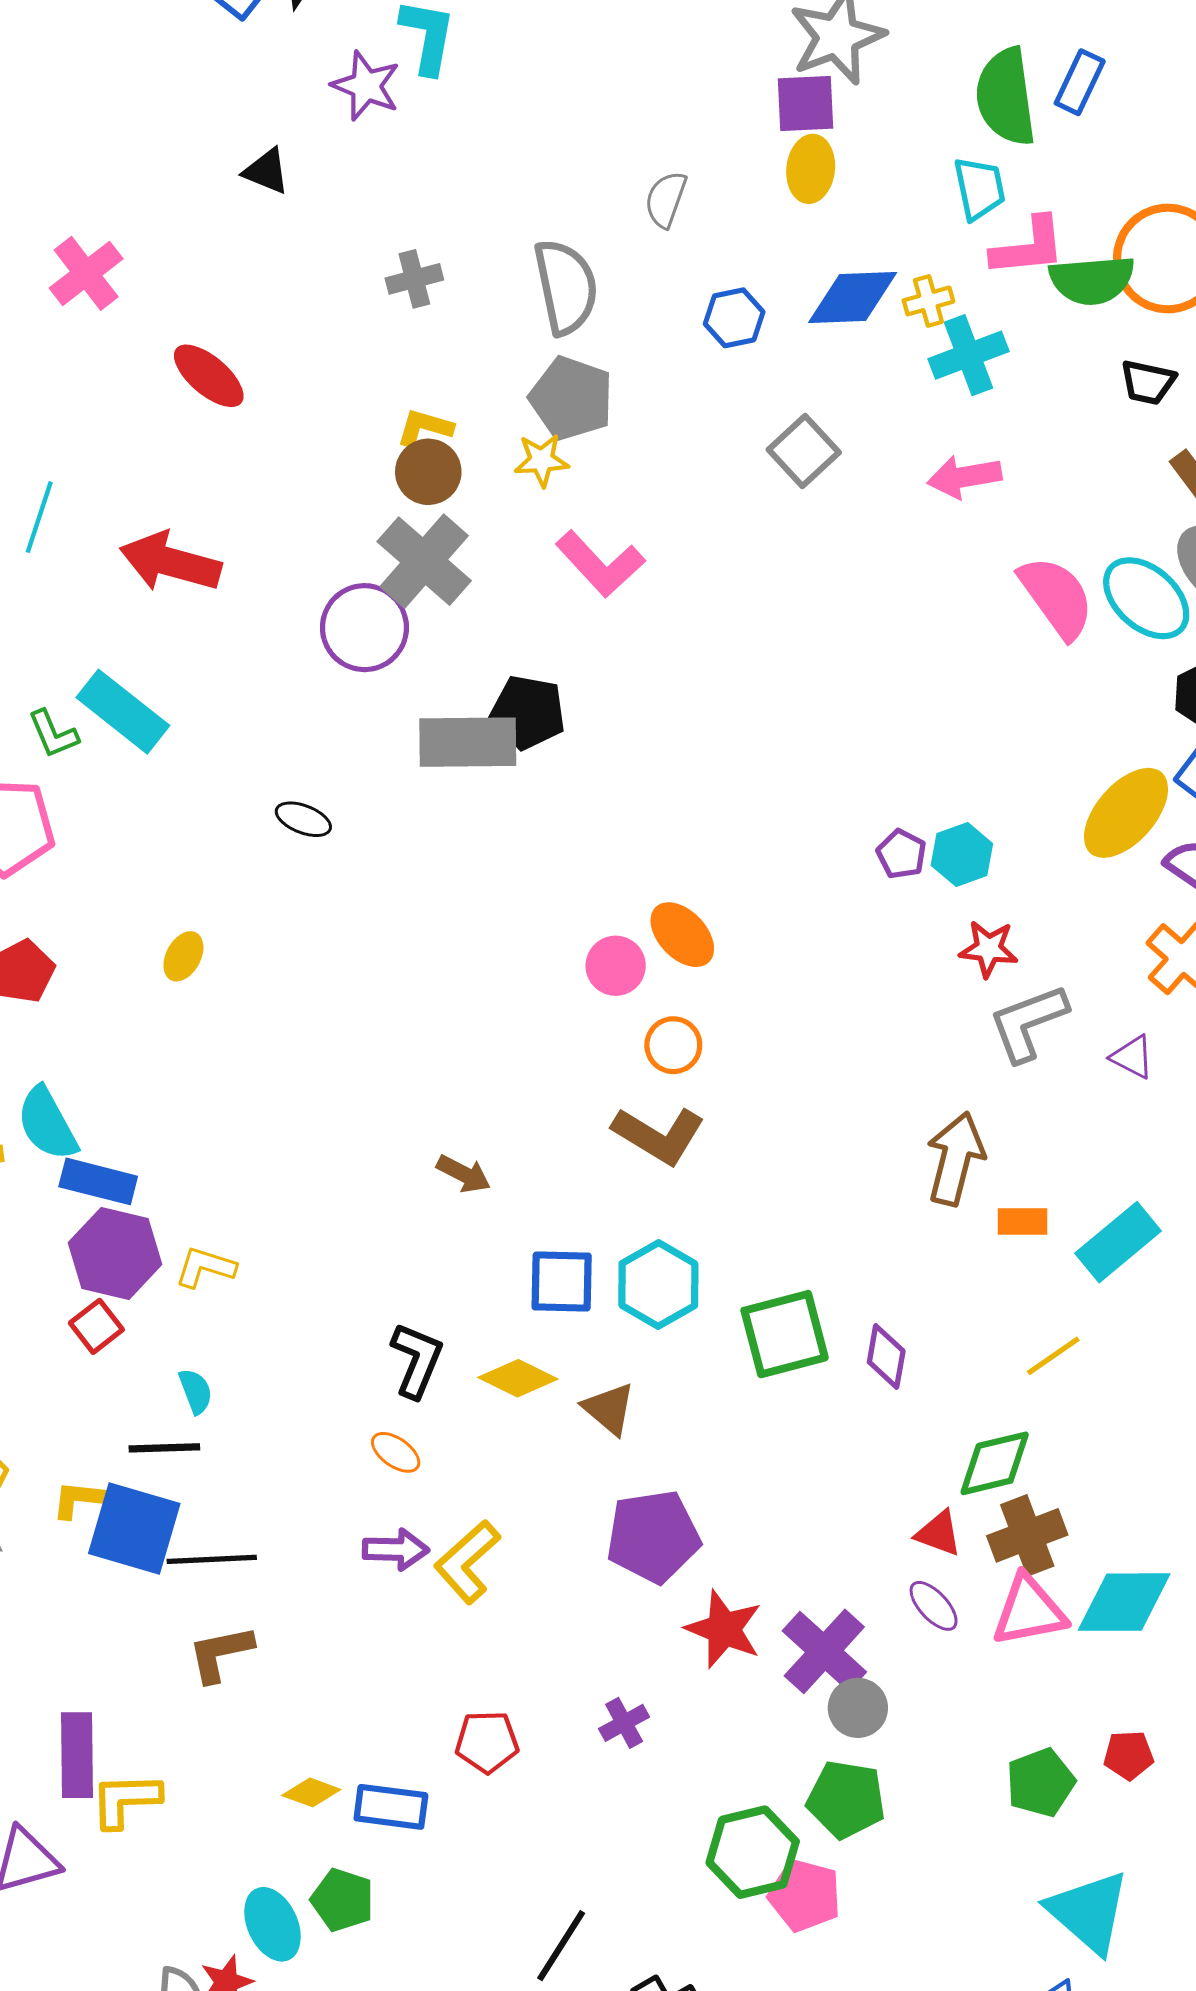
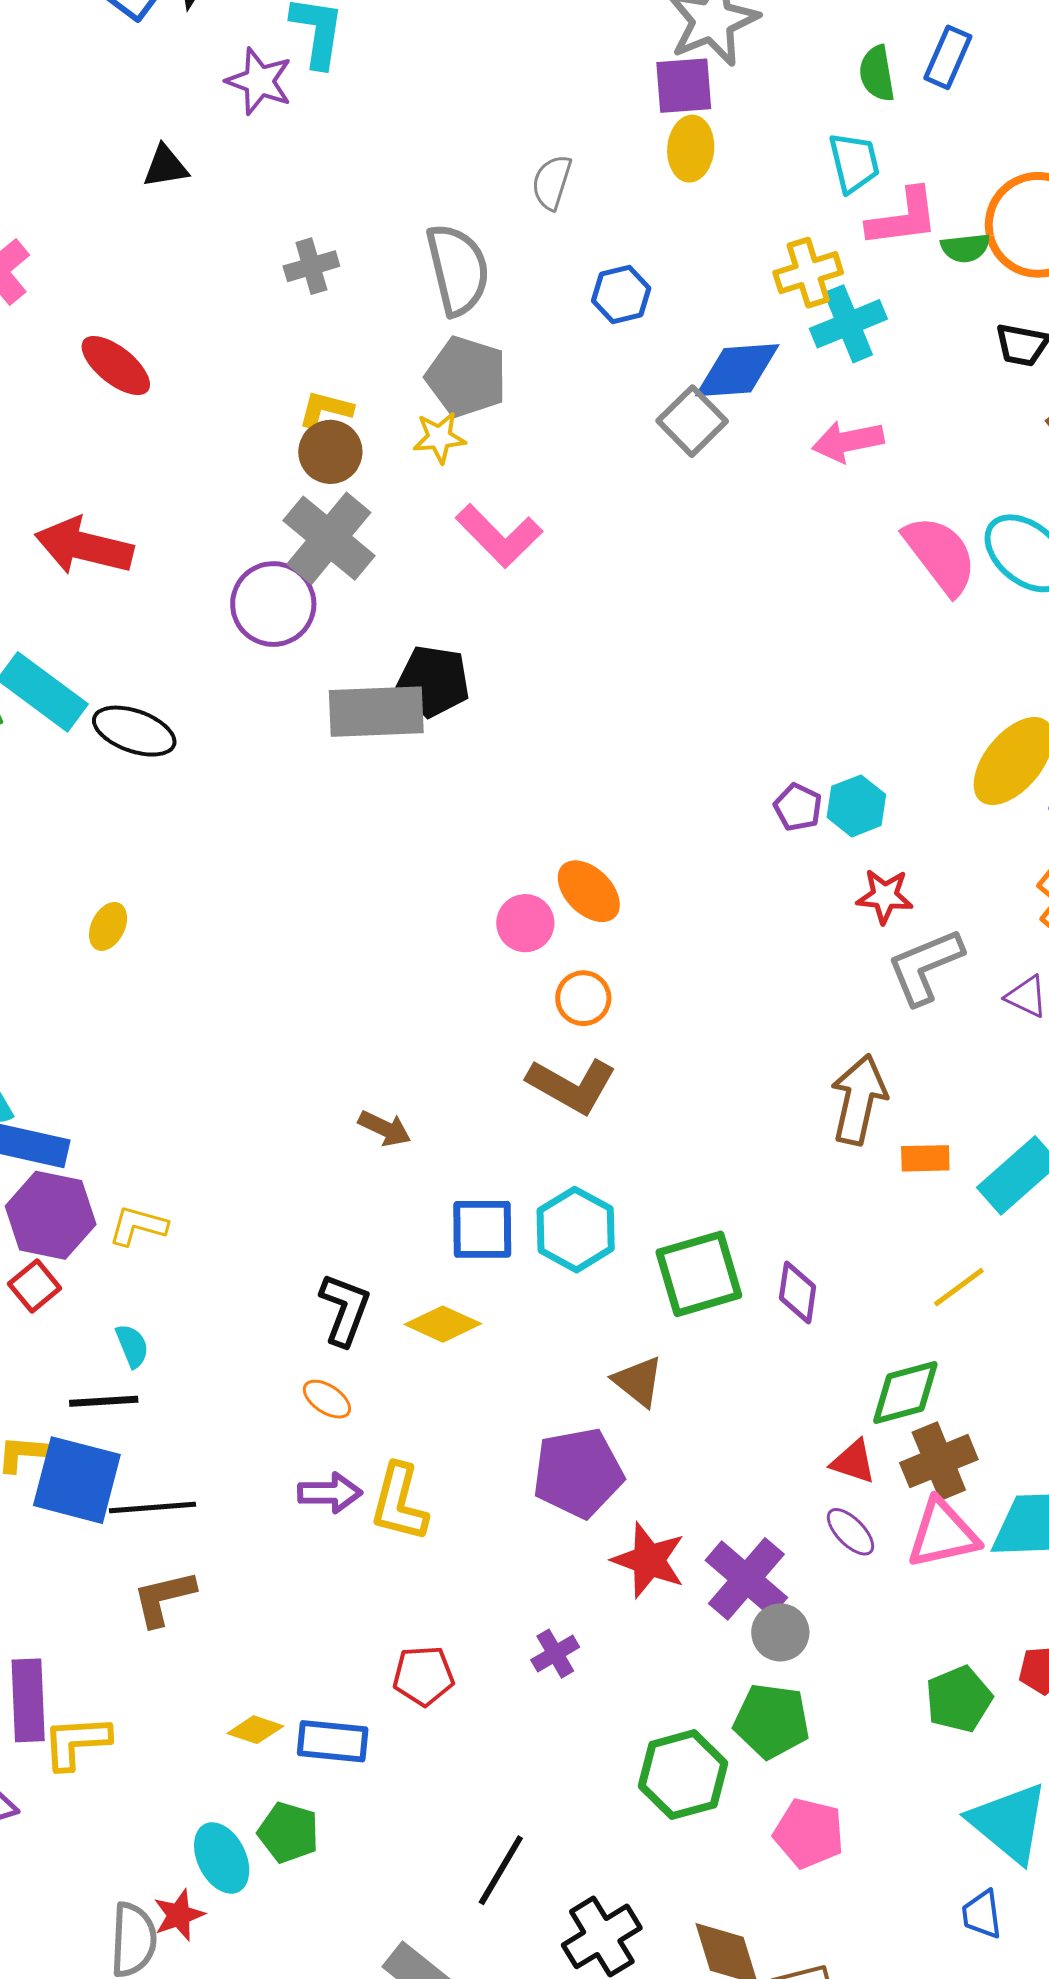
green semicircle: (1006, 97) -> (877, 73), size x0.6
black triangle: (266, 171) -> (165, 166), turned -30
green semicircle: (1092, 280) -> (965, 248), size x0.6
blue diamond: (853, 297) -> (737, 370), moved
yellow cross: (928, 301) -> (808, 273), size x1.4
black ellipse: (303, 819) -> (134, 731), moved, size x1.5
brown triangle: (609, 1409) -> (638, 1381), moved
yellow L-shape: (467, 1562) -> (399, 1503), turned -32
pink pentagon: (805, 1895) -> (809, 1833), moved

